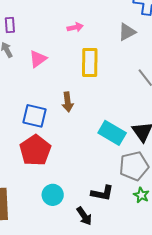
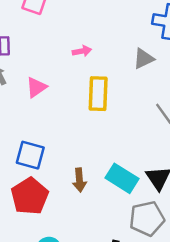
brown arrow: (68, 102) -> (79, 180), moved

